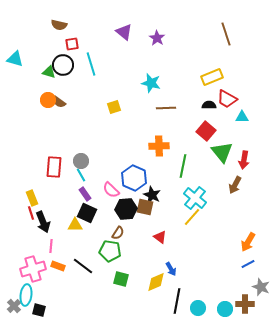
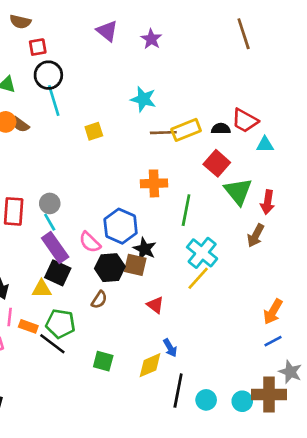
cyan line: (91, 64) -> (54, 101), moved
black circle: (63, 65) -> (48, 75), moved
yellow rectangle: (212, 77) -> (186, 130), moved
purple rectangle: (85, 194) -> (55, 248), size x1.6
green pentagon: (110, 251) -> (60, 324), moved
orange rectangle: (58, 266) -> (28, 326), moved
brown cross: (245, 304) -> (269, 395), size x1.4

